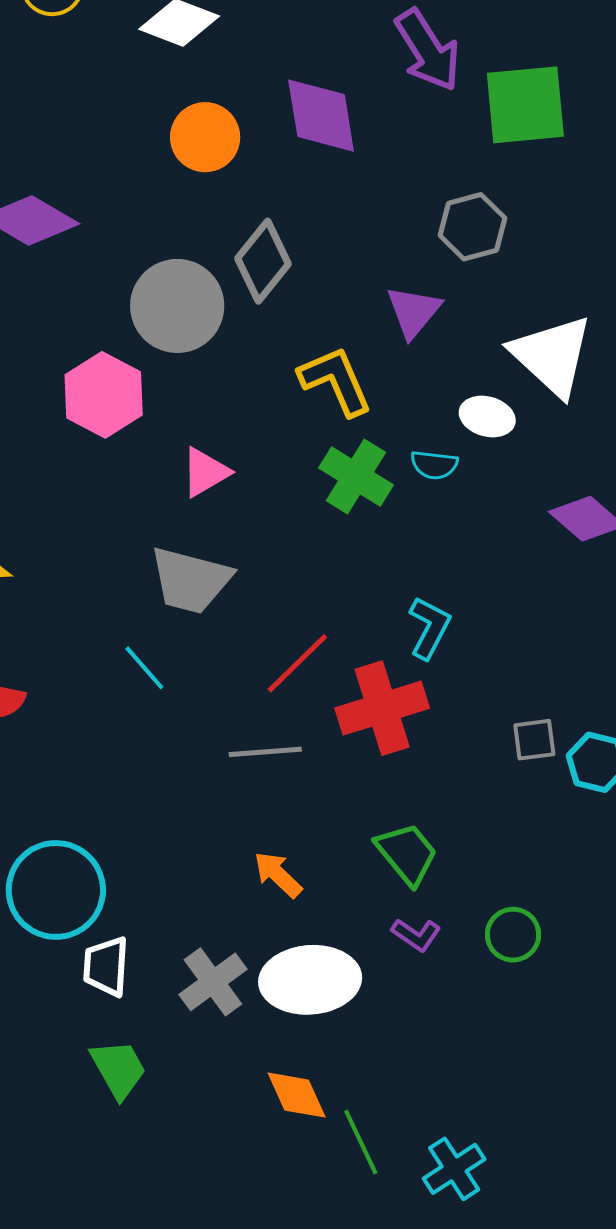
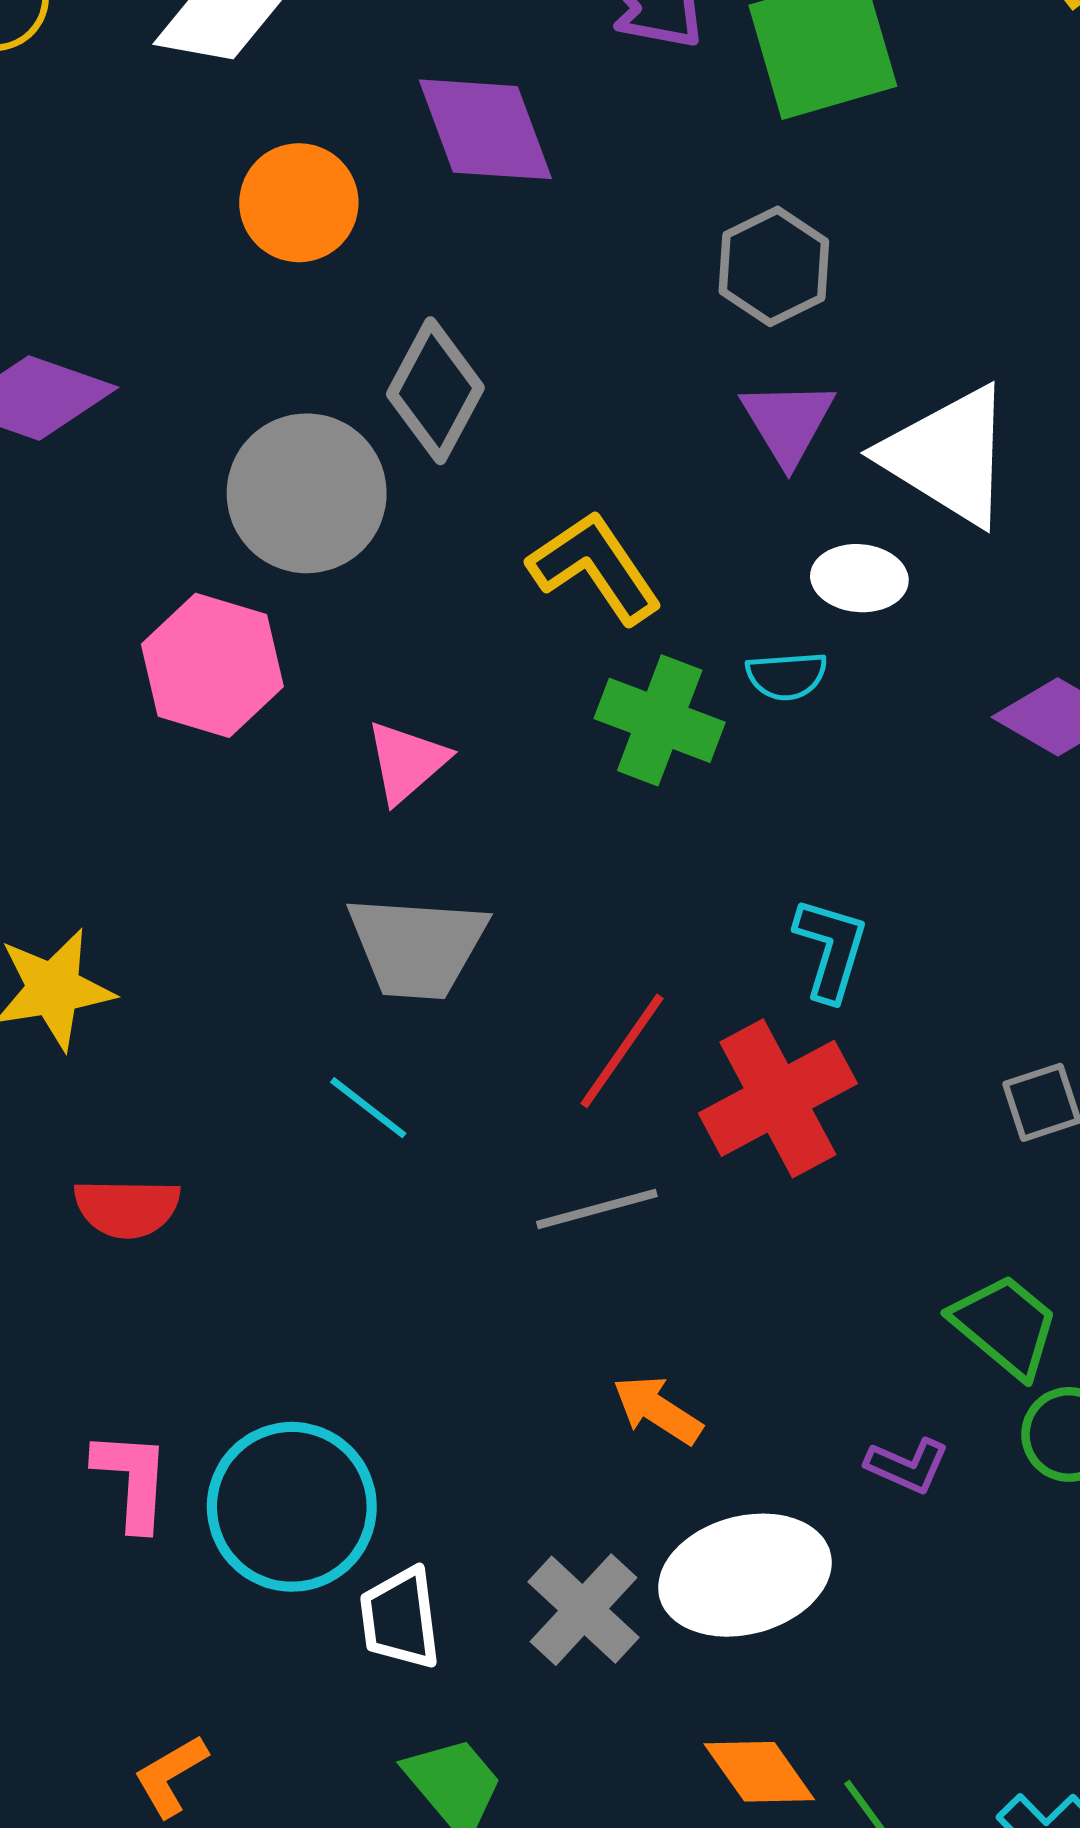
purple triangle: (414, 312) -> (788, 422), moved
green trapezoid: (407, 854) -> (1005, 1326), moved

